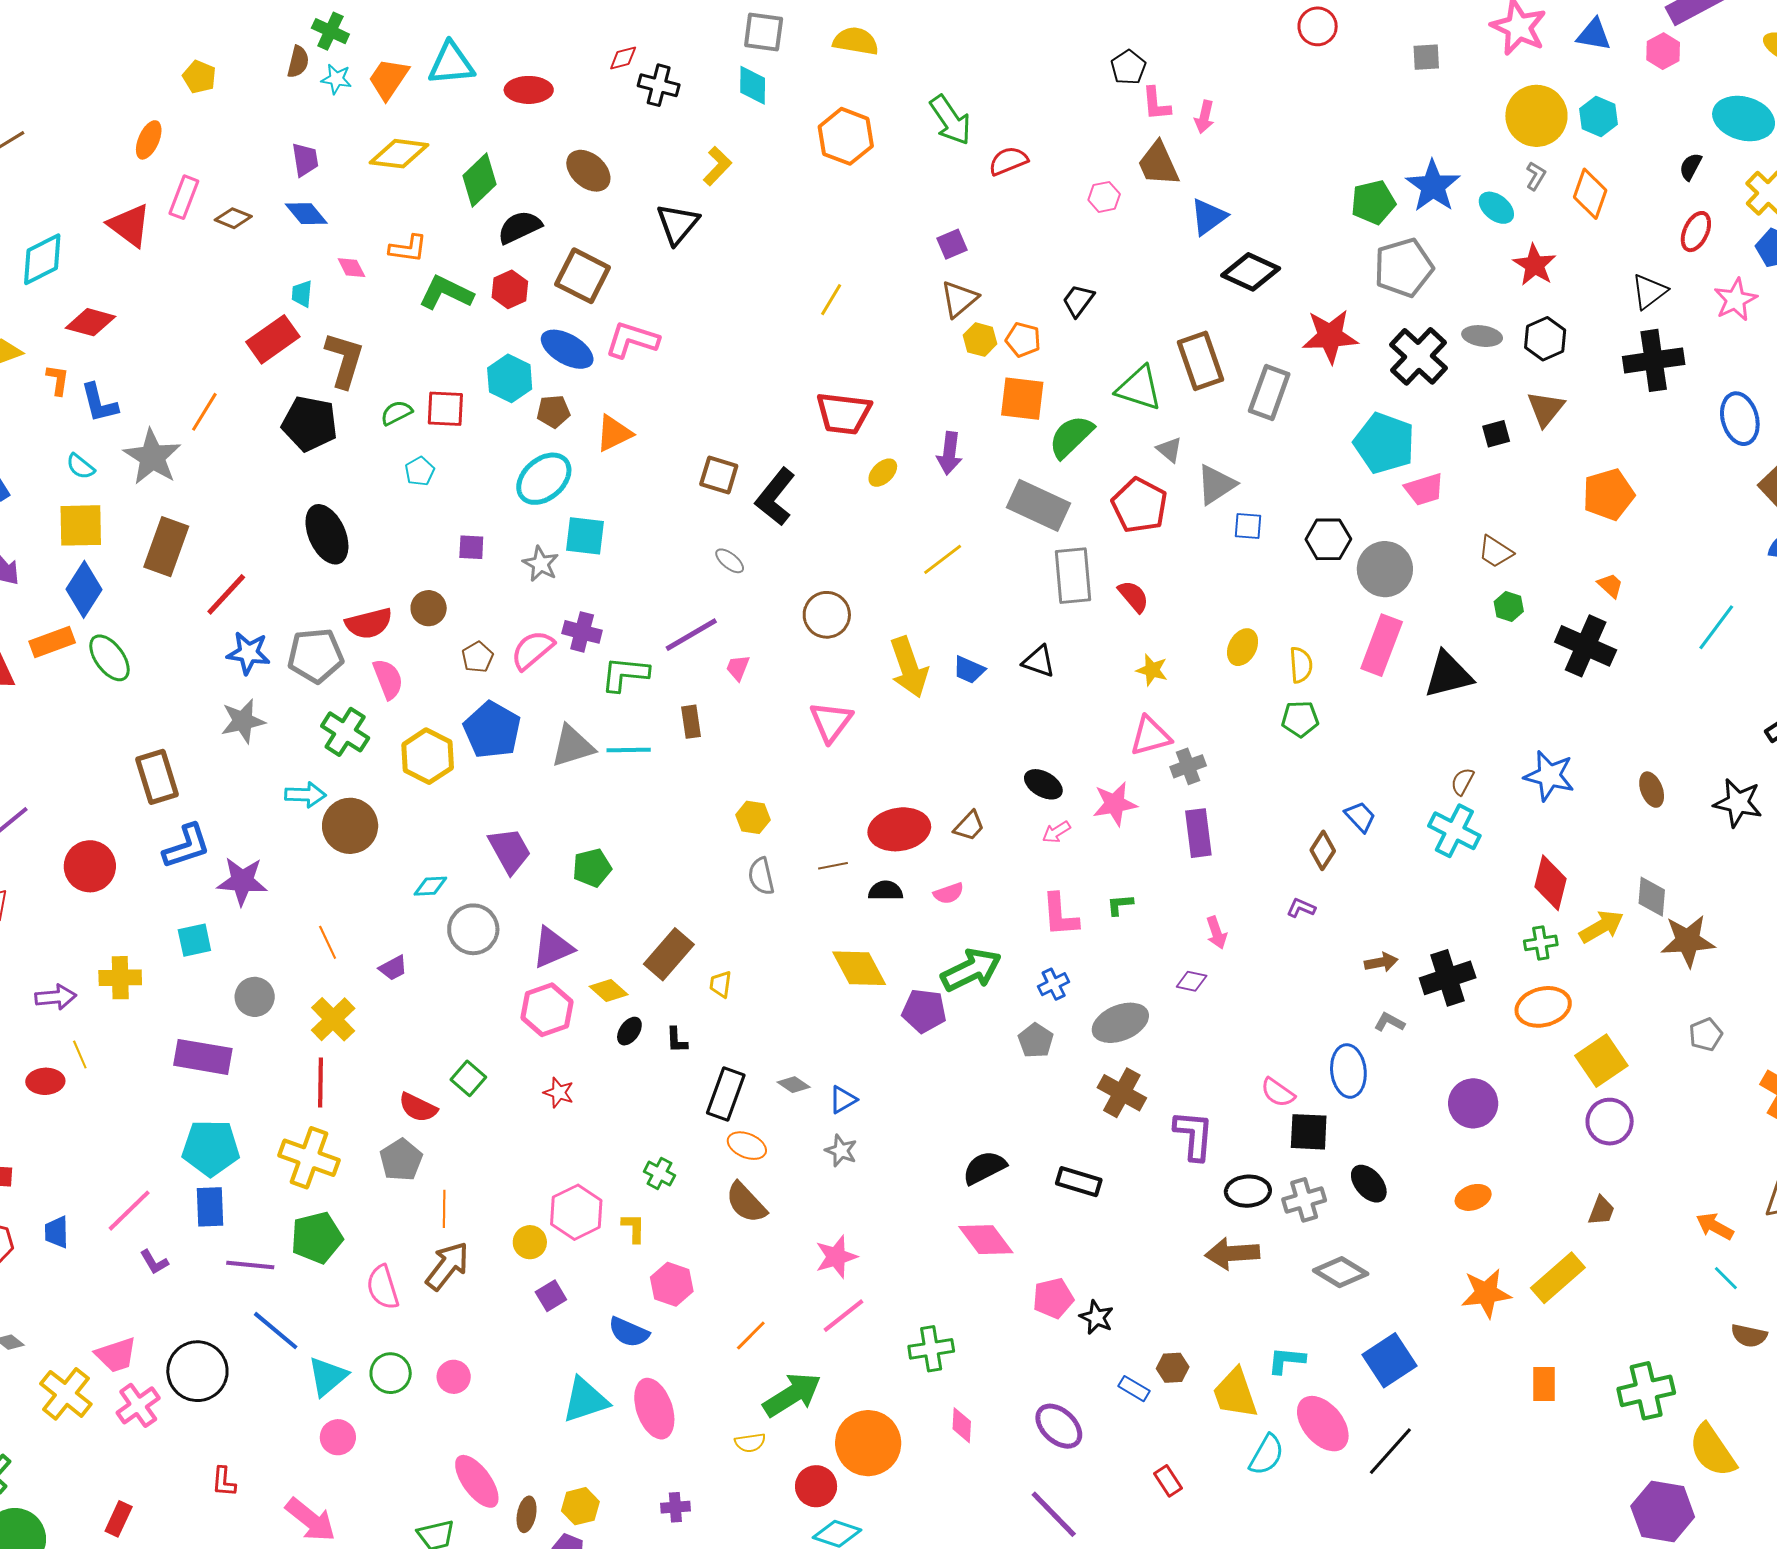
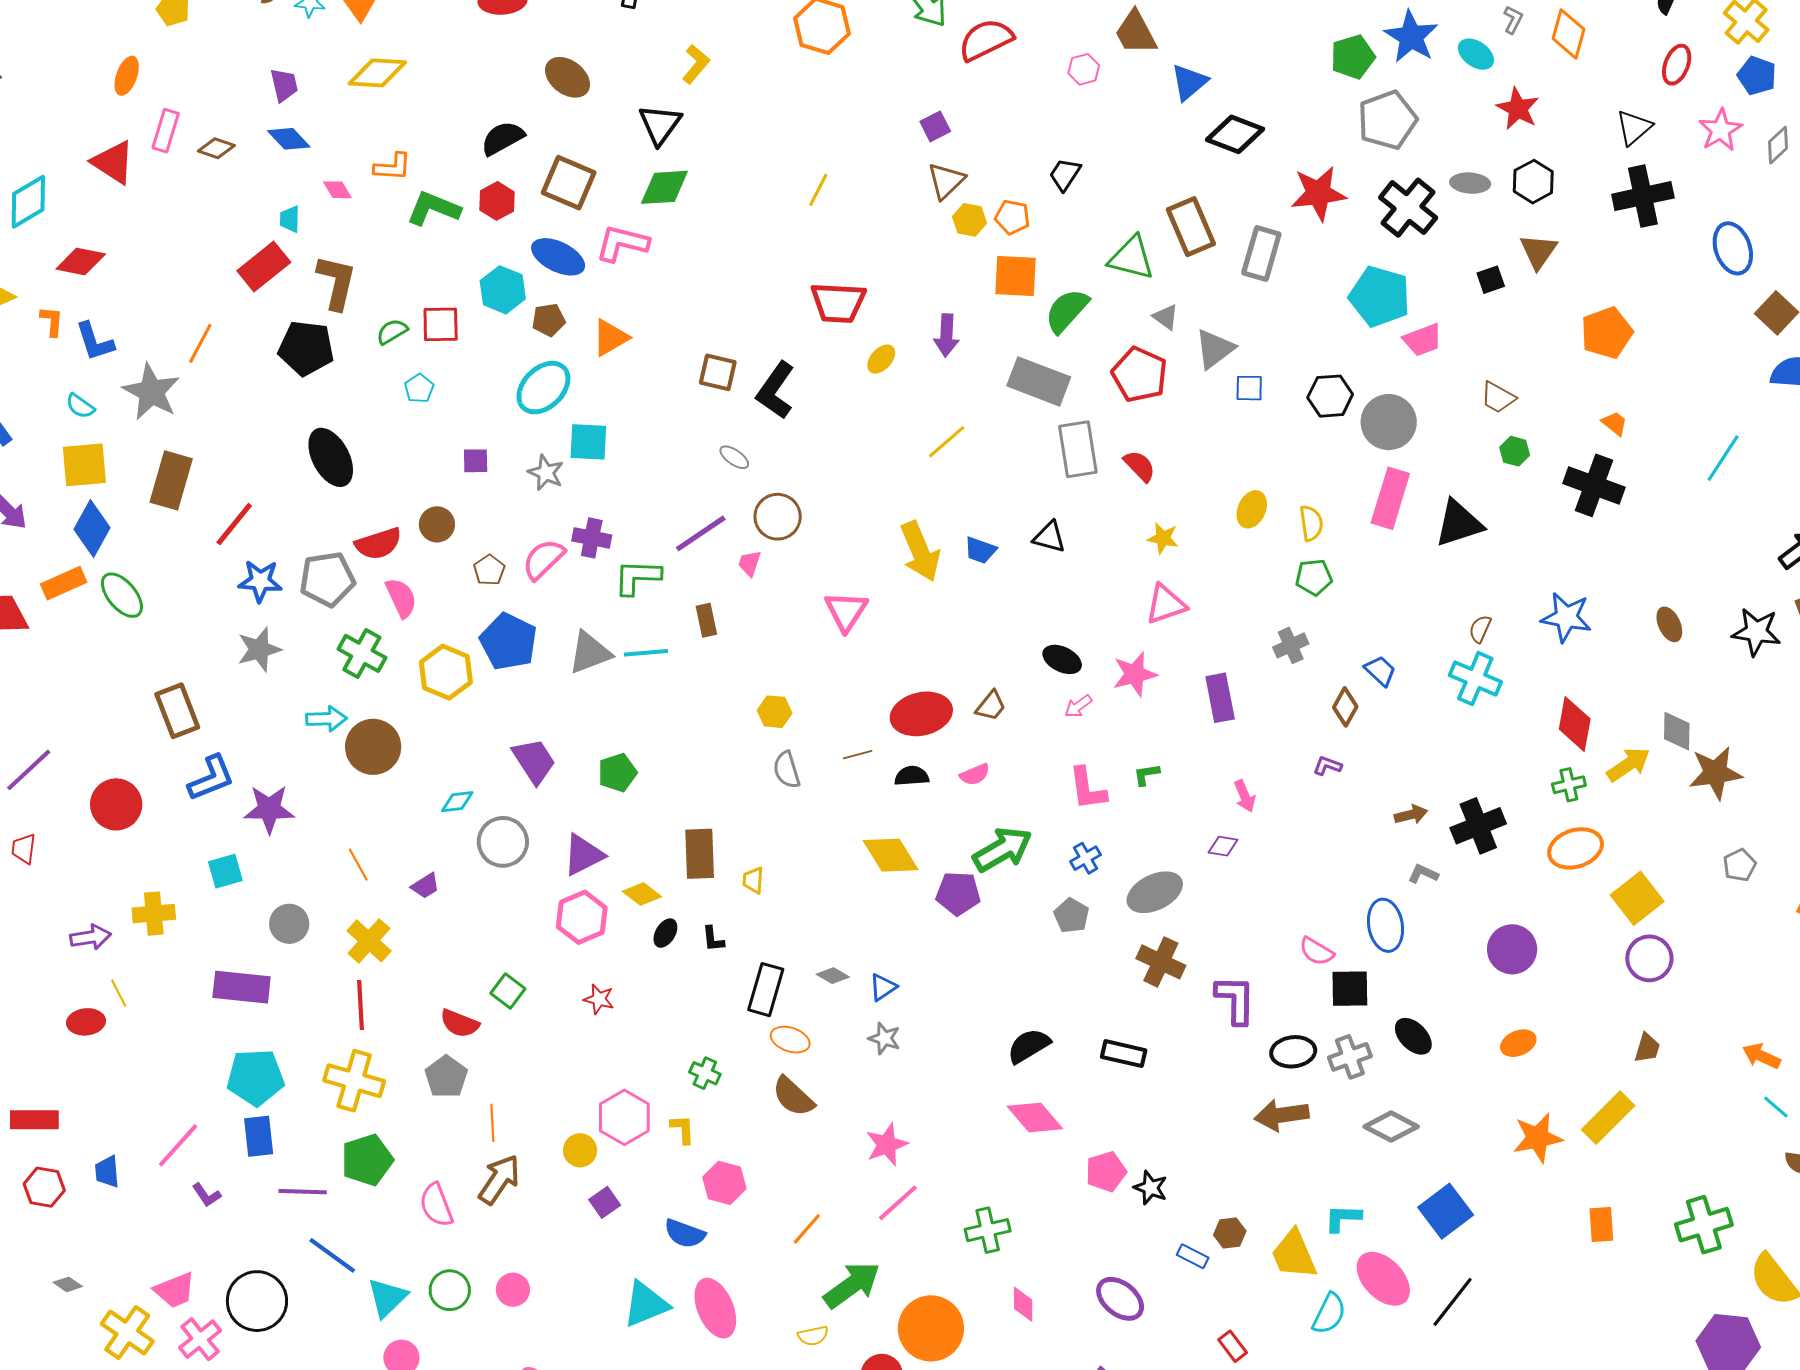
red semicircle: (1008, 161) -> (986, 40), size x1.4
green diamond: (480, 180) -> (664, 187), moved, turned 44
brown circle: (827, 615) -> (778, 517), moved
gray cross: (1188, 766) -> (1291, 645), moved
brown rectangle: (669, 954) -> (700, 854), turned -39

